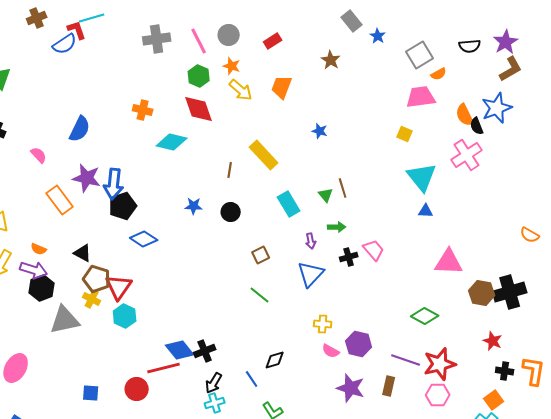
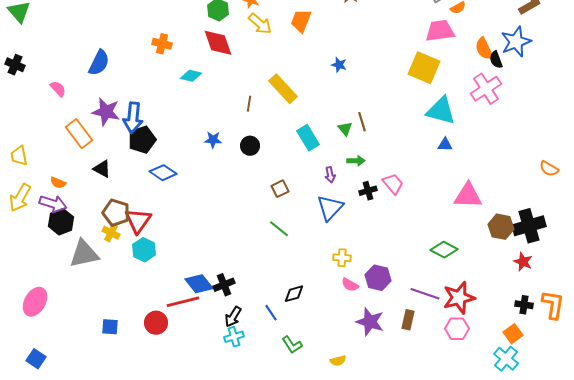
yellow square: (405, 134) -> (424, 68), size x2.0
cyan diamond: (172, 142) -> (191, 76), size x0.7
cyan triangle: (422, 177) -> (441, 111), turned -36
black triangle: (83, 253) -> (102, 169), moved
red star: (493, 341) -> (523, 262), moved

